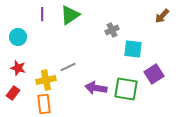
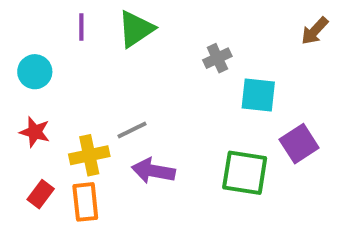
purple arrow: (96, 88) -> (153, 171), moved
red rectangle: (13, 93) -> (41, 194), moved

